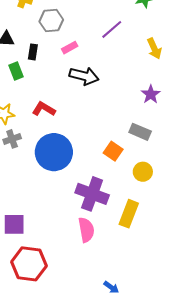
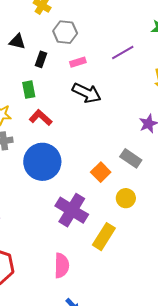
green rectangle: (16, 71) -> (29, 90), moved
pink semicircle: (86, 230) -> (62, 266), moved

